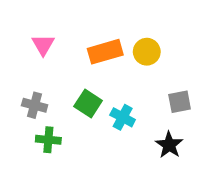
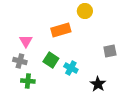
pink triangle: (43, 45) -> (26, 41), moved
yellow circle: (147, 52) -> (85, 11), moved
gray square: (180, 102) -> (110, 51), moved

